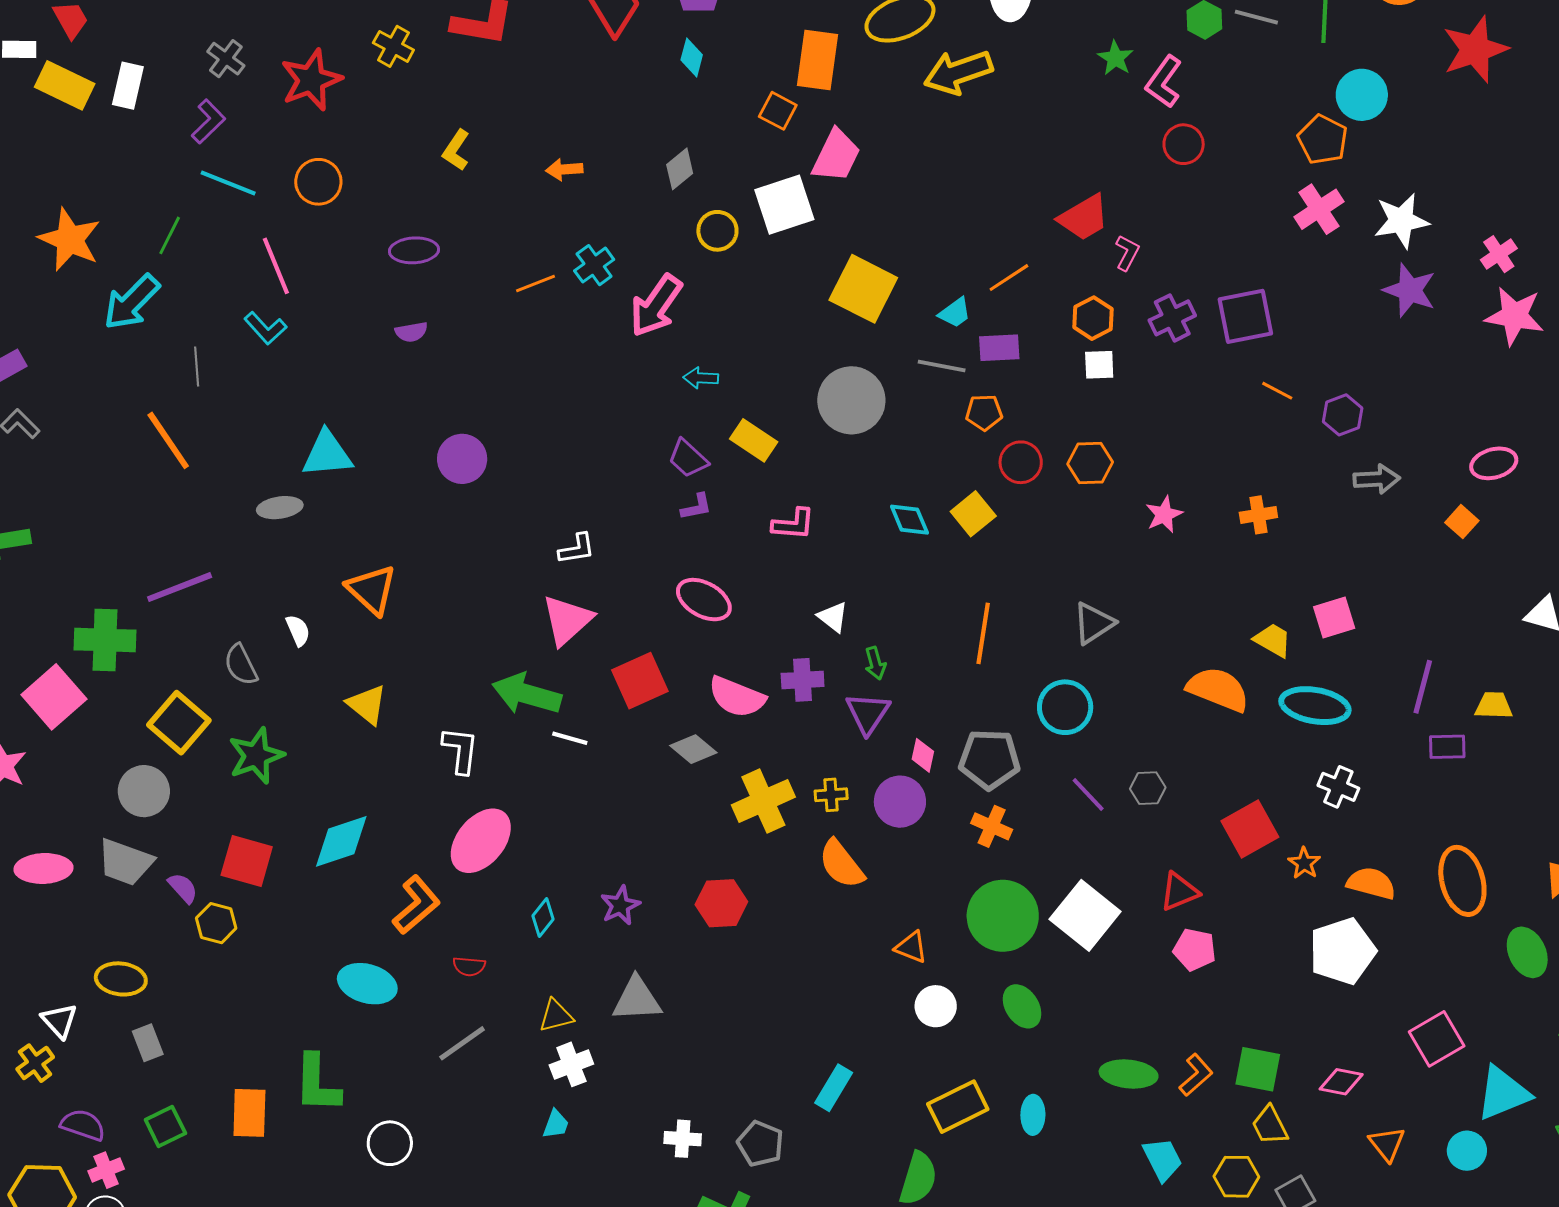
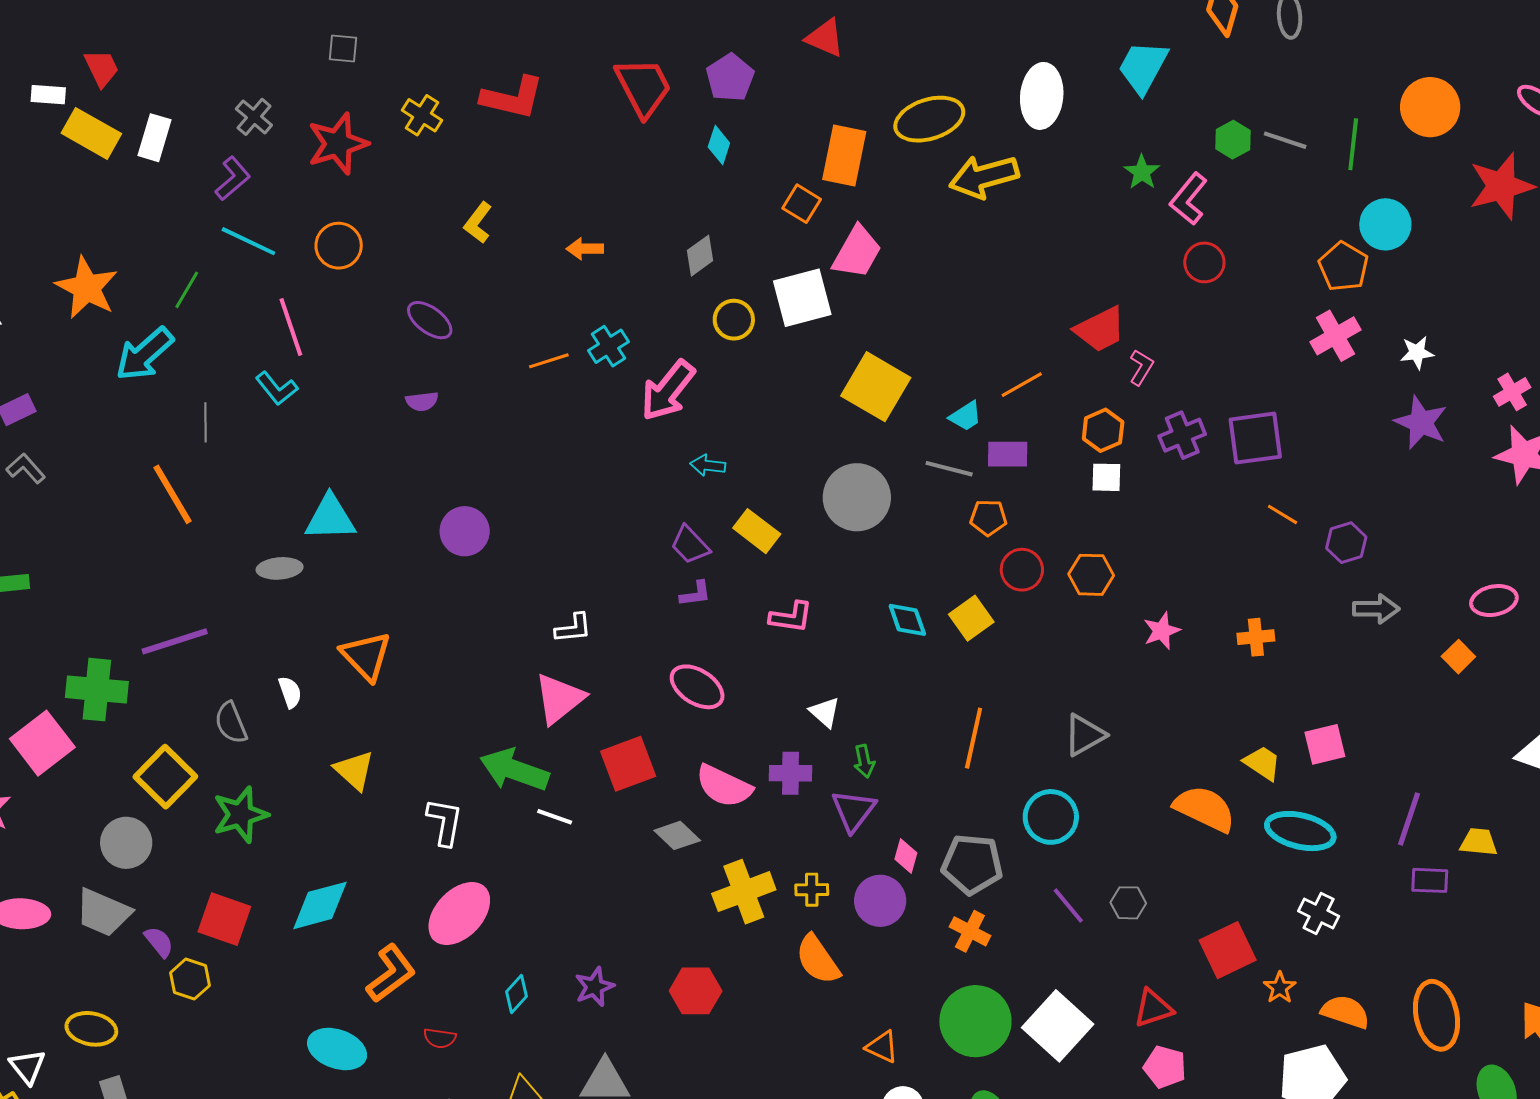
white star: (1401, 221) -> (1417, 353), size x0.6
purple ellipse: (414, 250) -> (430, 320), turned 36

